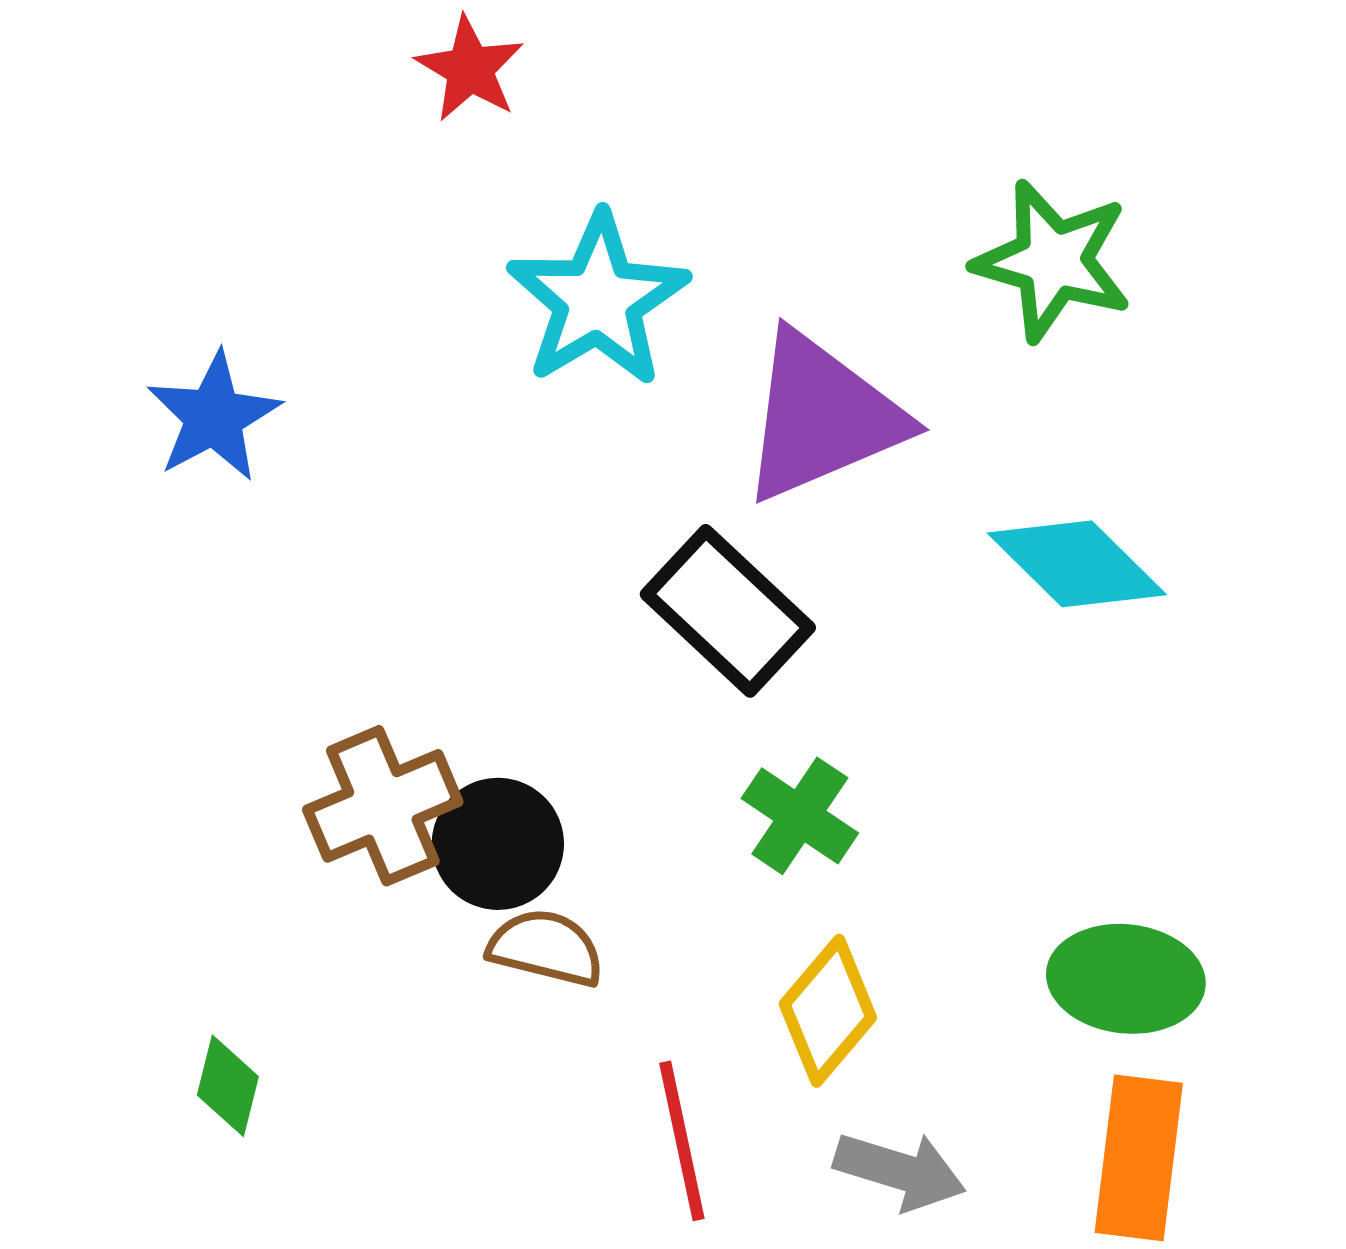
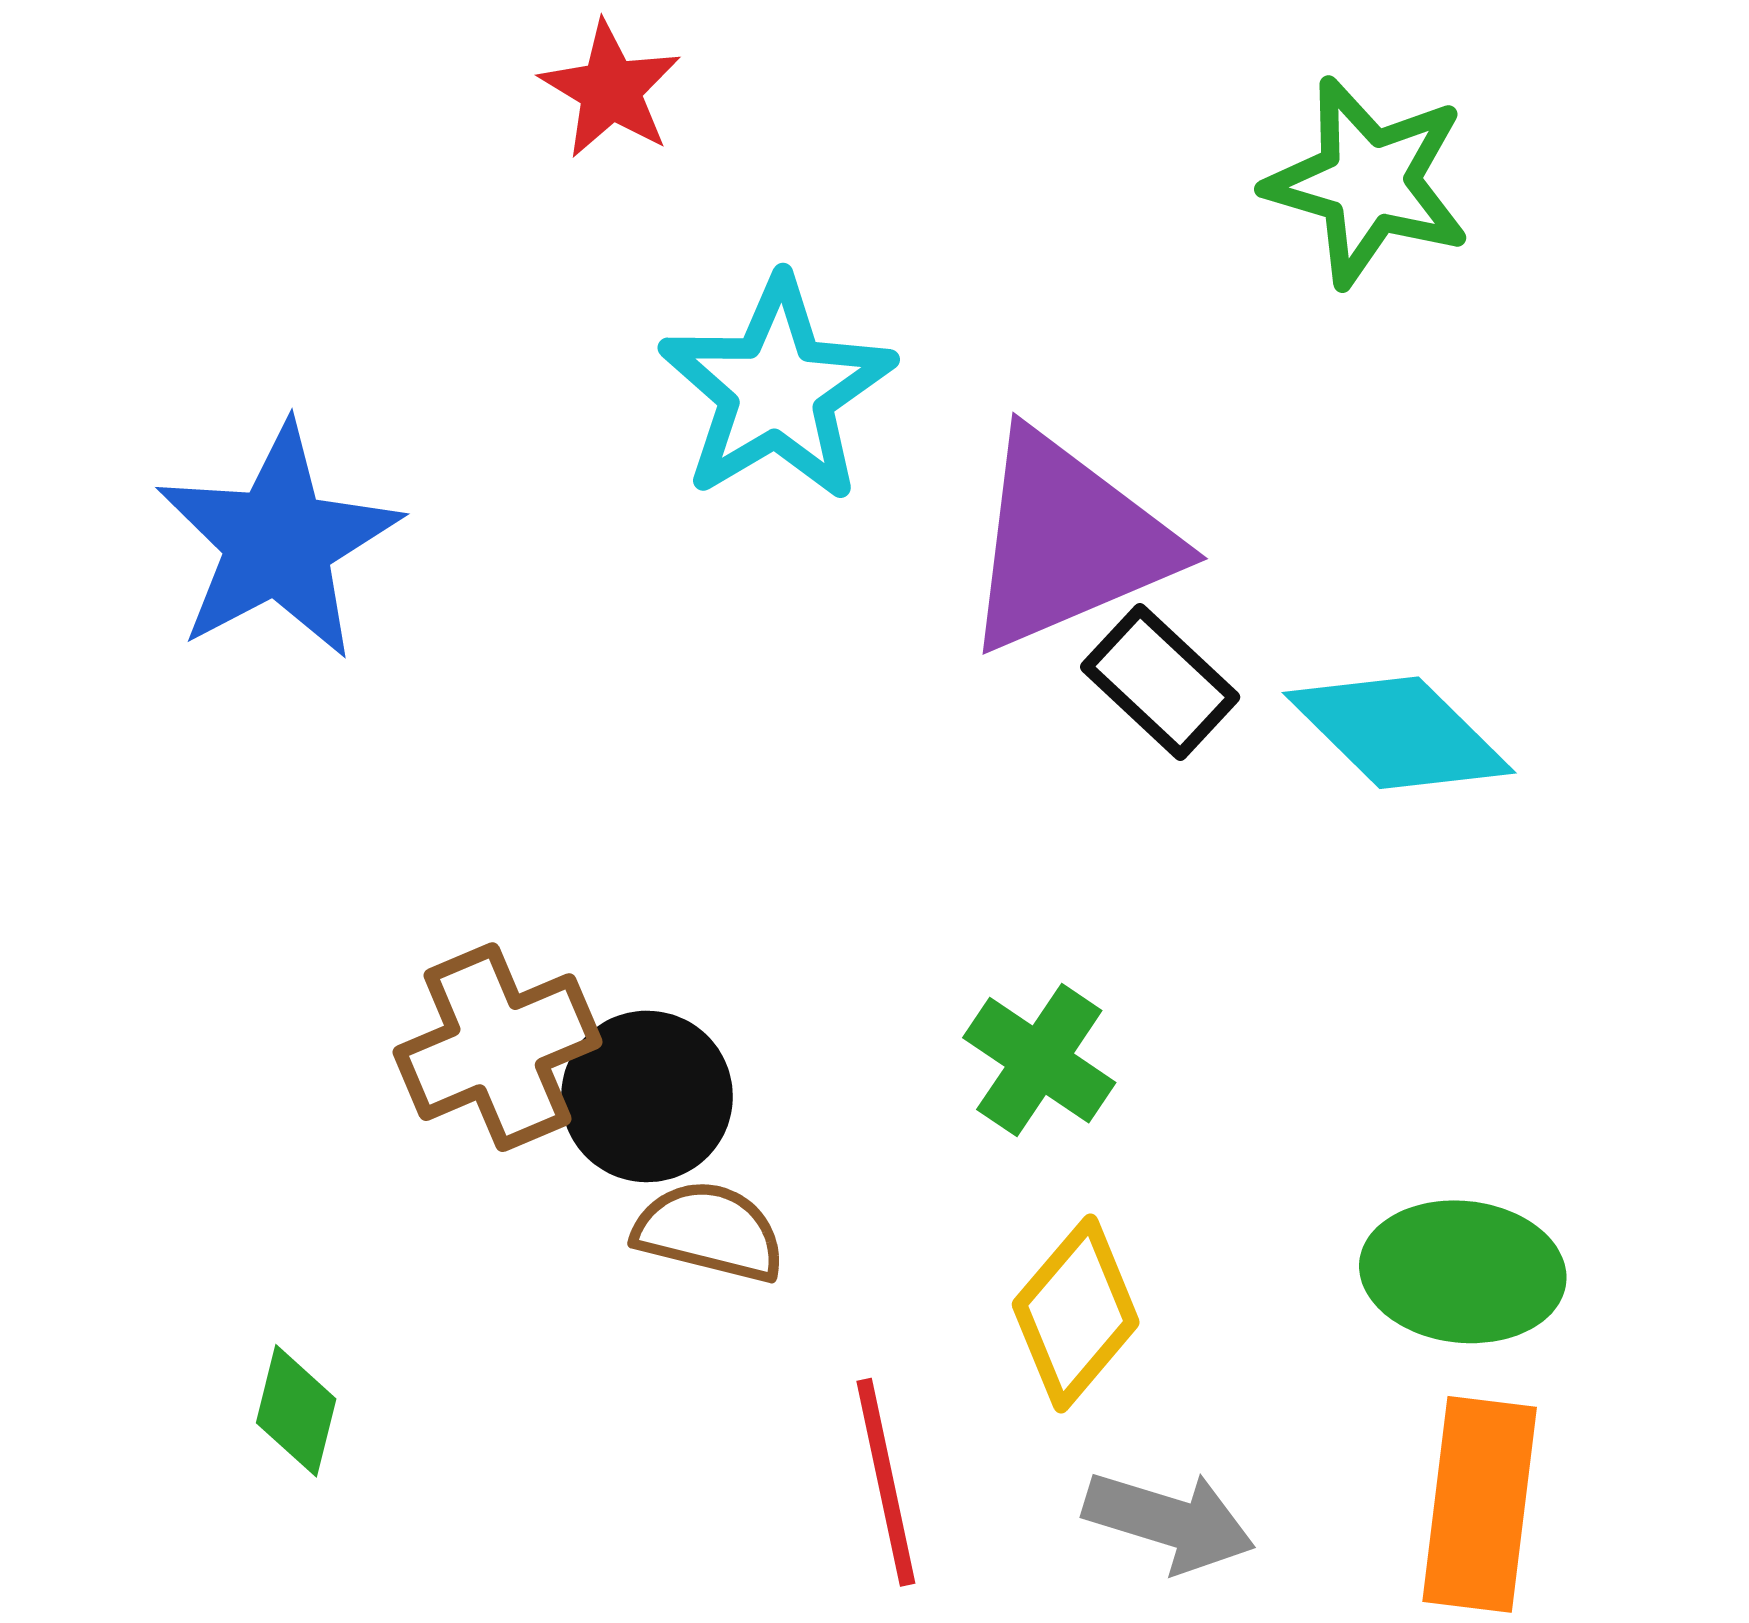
green star: (1053, 261) -> (1368, 182), moved
blue star: (214, 417) -> (278, 542), size x1.4
black rectangle: (728, 611) -> (1160, 682), moved, size x0.7

